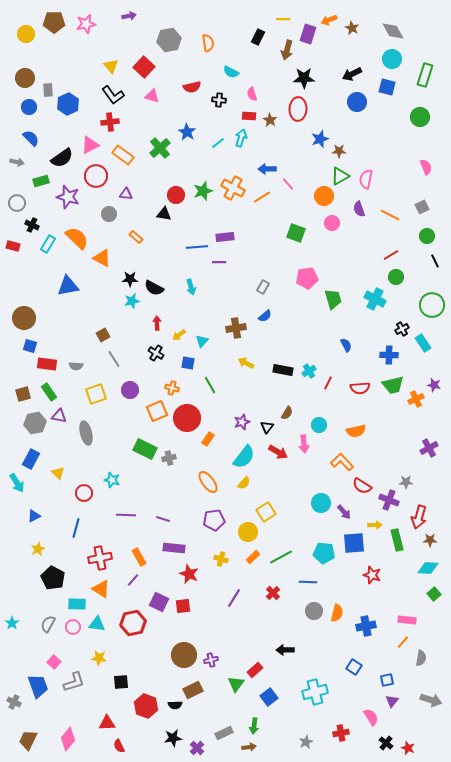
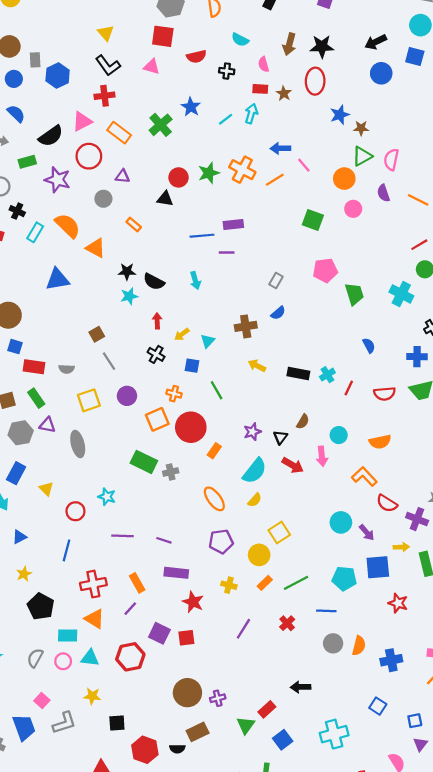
brown arrow: (287, 50) -> (289, 44), moved
red square: (144, 67) -> (163, 36), moved, turned -35

